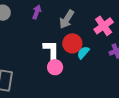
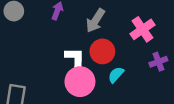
cyan semicircle: (83, 53) -> (116, 75), moved
pink circle: (55, 67) -> (80, 82), size x1.5

